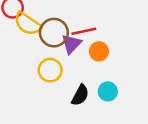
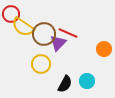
red line: (84, 31) -> (68, 33), turned 36
orange circle: (99, 51) -> (104, 49), moved

